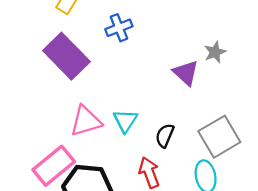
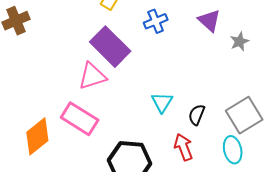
purple triangle: (186, 73) -> (209, 21), moved
pink triangle: (86, 121) -> (92, 76), moved
pink rectangle: (54, 166) -> (80, 119), moved, turned 72

